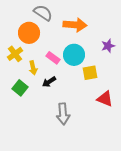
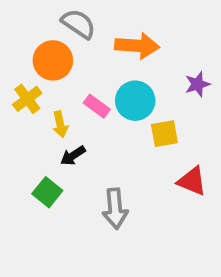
black arrow: (49, 82) -> (73, 156), moved
green square: (20, 88) -> (47, 192), moved

